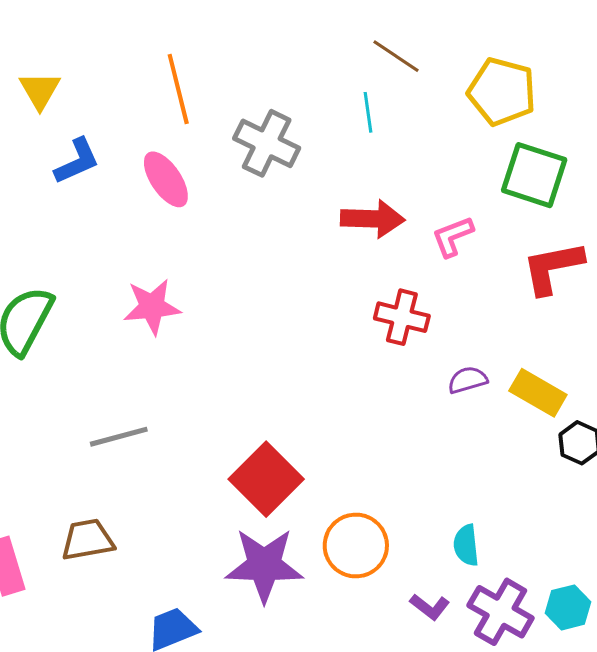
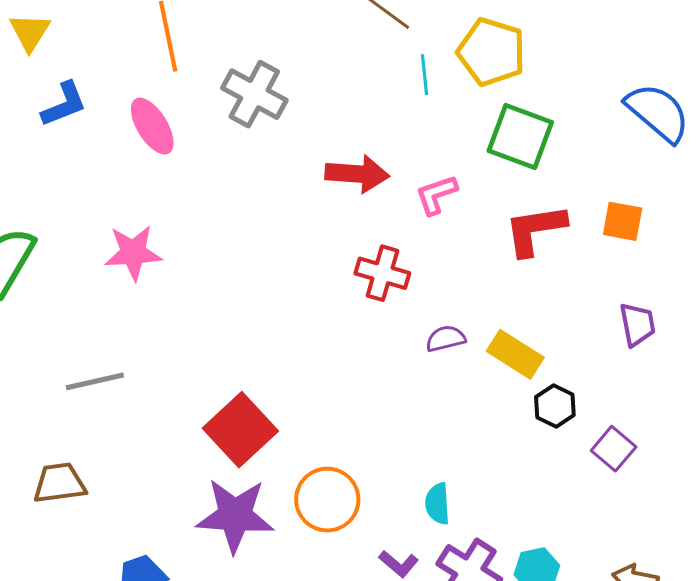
cyan line: (368, 112) -> (424, 75), moved

